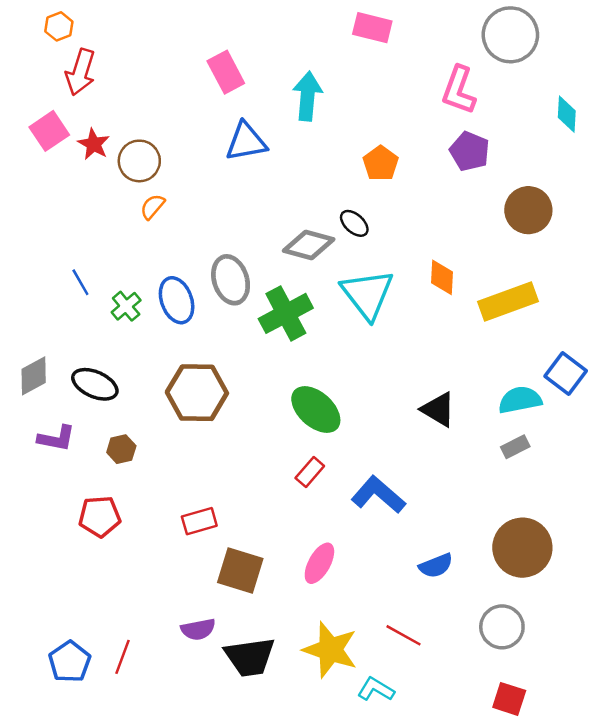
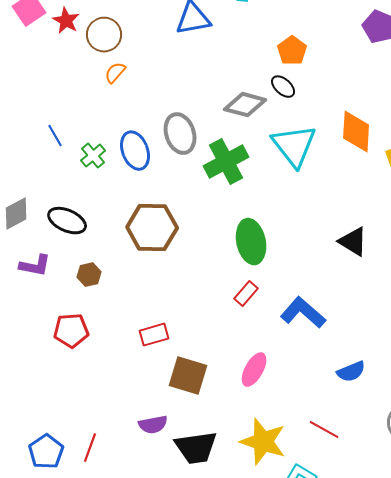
orange pentagon: (381, 163) -> (292, 51), moved
orange diamond: (442, 277) -> (356, 132), size x1.4
green ellipse: (316, 410) -> (251, 242), turned 36

